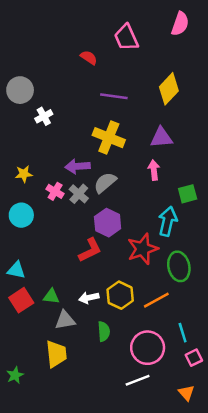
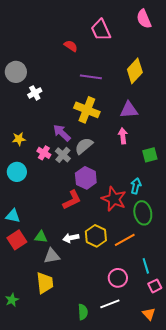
pink semicircle: (180, 24) -> (144, 19), turned 138
purple arrow: (78, 166) -> (62, 133), turned 48
cyan arrow: (168, 221) -> (136, 186), moved, size x0.7
red star: (143, 249) -> (114, 199), turned -30
green semicircle: (104, 331) -> (83, 312), moved
pink circle: (148, 348) -> (118, 278), size x0.7

